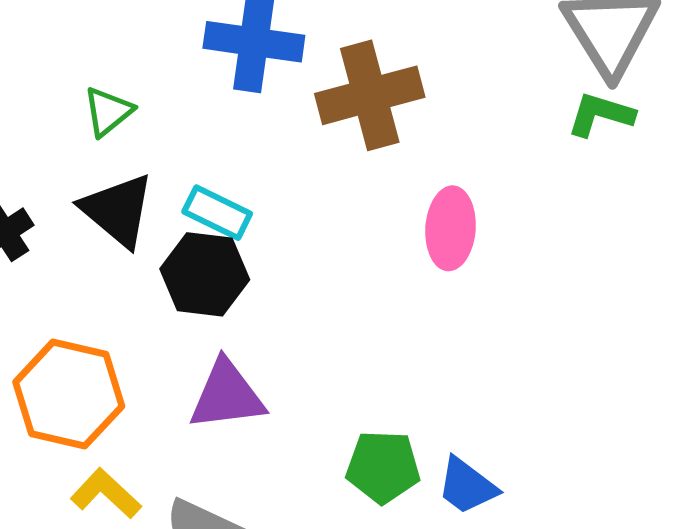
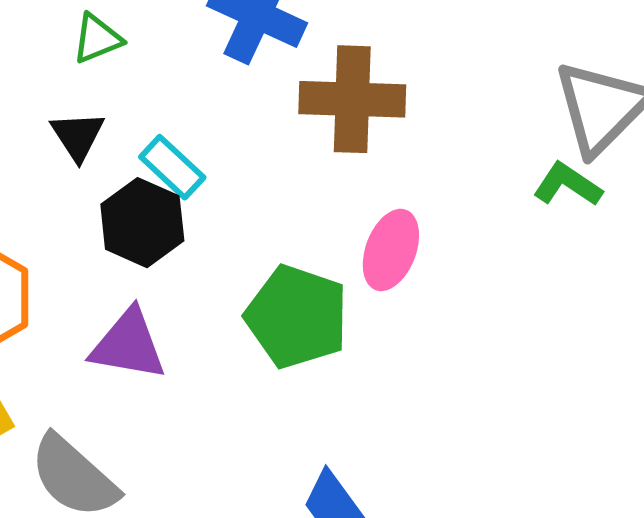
black triangle: (118, 210) -> (78, 136), size x0.7
green pentagon: (383, 467) -> (297, 317), moved, size x1.4

